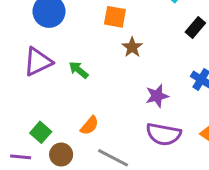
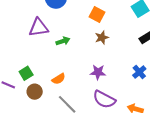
green arrow: (79, 70) -> (63, 41), turned 104
purple star: (157, 96) -> (98, 72), moved

